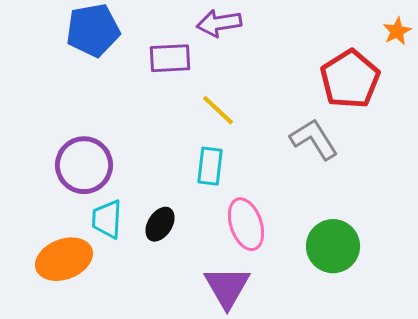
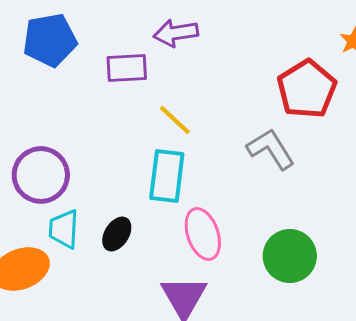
cyan rectangle: (210, 166) -> (167, 176), size x1.4

